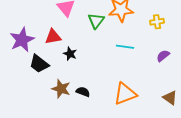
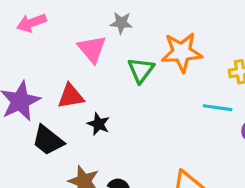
cyan line: (125, 47) -> (218, 108), moved

